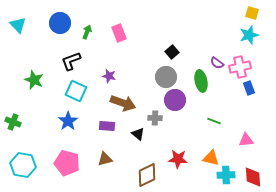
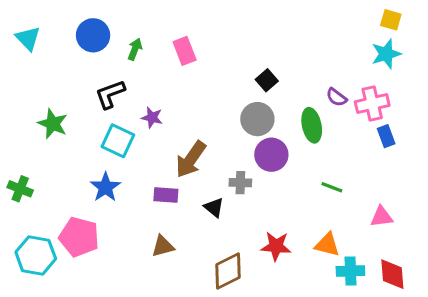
purple star: (109, 76) -> (152, 117), moved
brown arrow: (123, 103) -> (191, 159), turned 105
pink pentagon: (67, 163) -> (79, 237), moved

